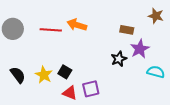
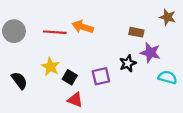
purple star: (140, 49) -> (150, 53), turned -30
yellow star: (44, 75) -> (50, 67), moved
purple square: (91, 89) -> (101, 76), moved

